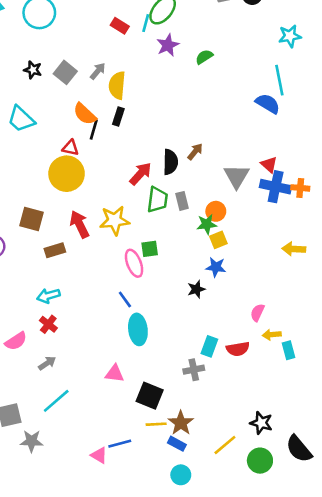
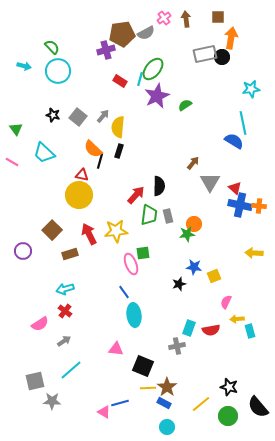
purple star: (168, 45) -> (157, 96), size x1.4
brown arrow: (195, 152) -> (193, 163), moved
gray triangle: (237, 176) -> (210, 182), moved
brown square: (31, 219) -> (52, 230), turned 30
yellow square: (218, 240) -> (214, 276), moved

